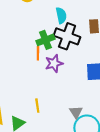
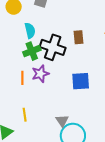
cyan semicircle: (61, 15) -> (30, 31), moved
orange line: (38, 53) -> (22, 78), moved

